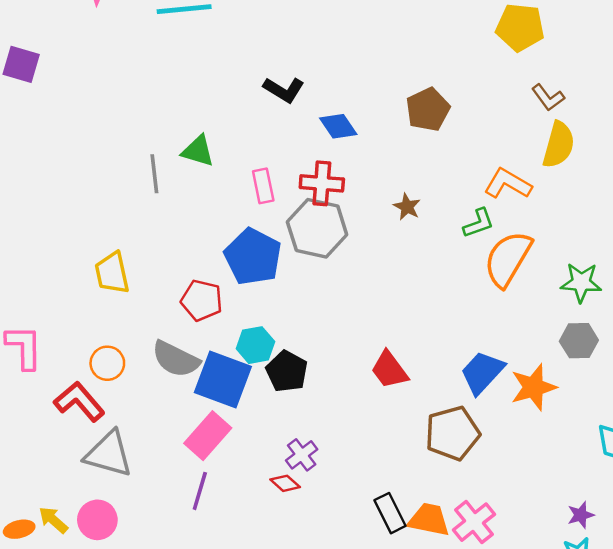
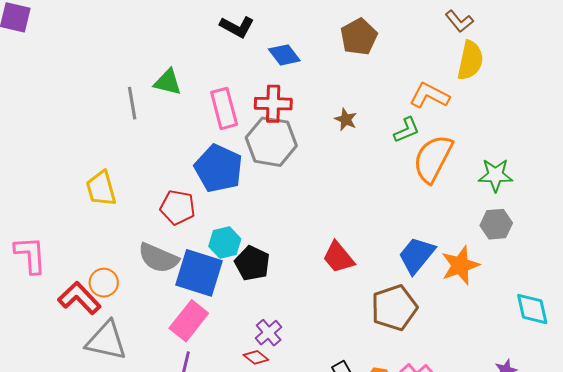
pink rectangle: (263, 186) -> (224, 108), size x1.4
orange circle: (107, 363) -> (104, 283), moved

